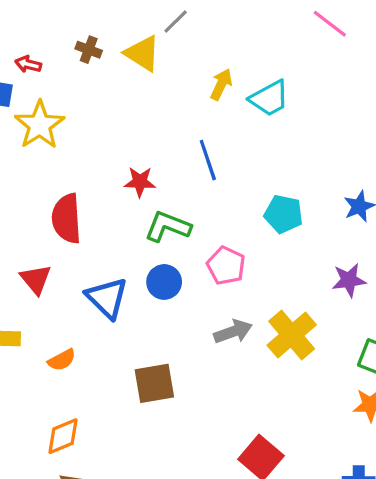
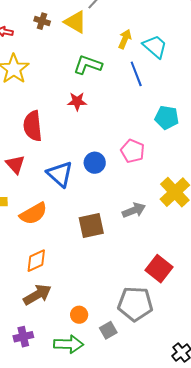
cyan trapezoid: (269, 98) -> (155, 46), turned -108
blue line: (208, 160) -> (136, 74), moved
green L-shape: (168, 227) -> (88, 65), moved
gray arrow: (233, 332) -> (134, 210), moved
orange semicircle: (62, 360) -> (33, 214), size x1.6

